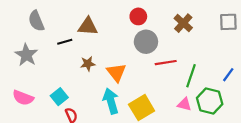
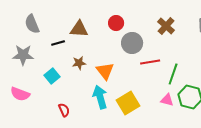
red circle: (138, 16) -> (116, 23), moved
gray star: (26, 55) -> (23, 55), turned -30
cyan square: (59, 97) -> (52, 76), moved

